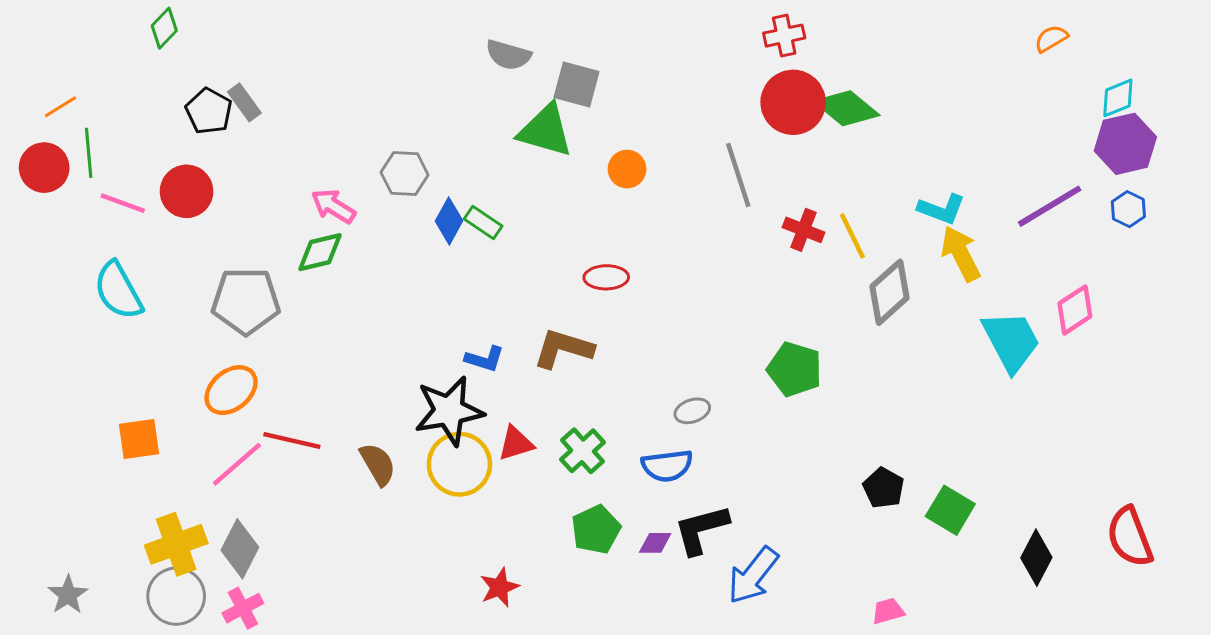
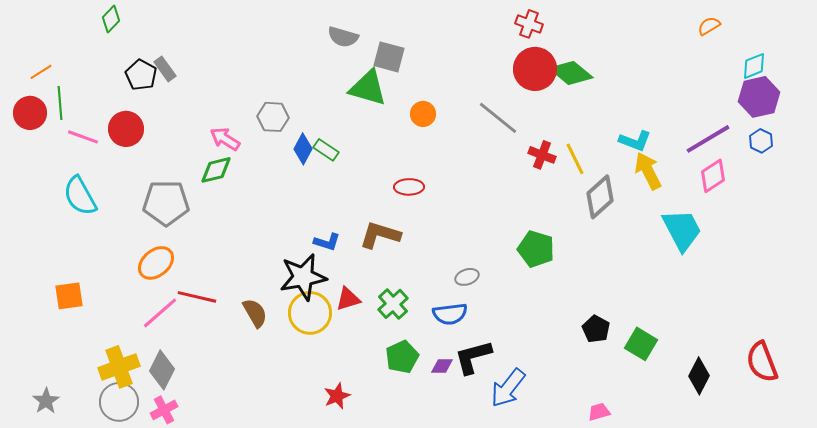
red cross: (784, 36) -> (529, 24), turned 32
gray line: (738, 175) -> (498, 118), turned -33
pink diamond: (1075, 310) -> (713, 176), moved
orange square: (139, 439) -> (69, 296), moved

